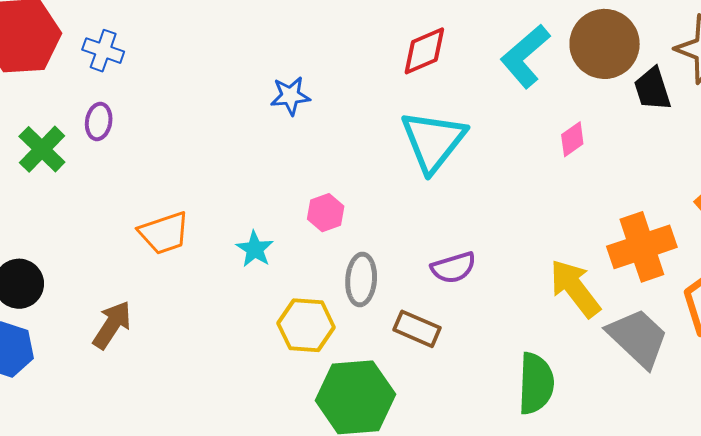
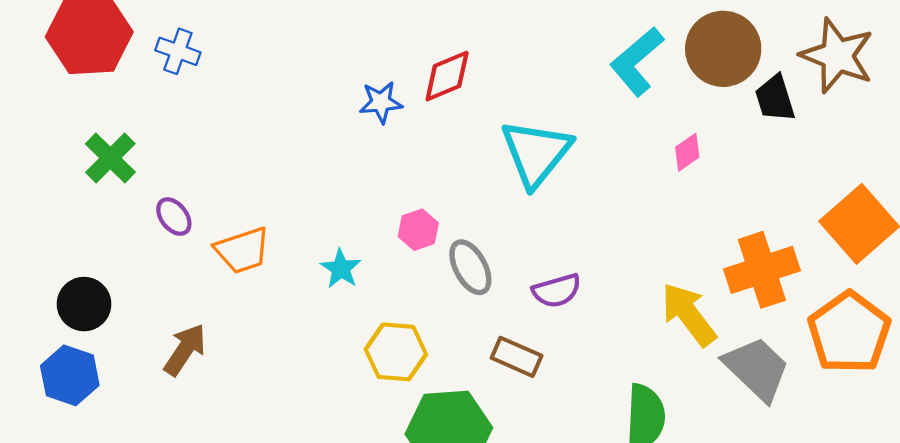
red diamond: (424, 51) -> (447, 76), moved
purple ellipse: (99, 121) -> (174, 217), moved, turned -48
gray ellipse: (361, 279) -> (470, 267), moved, turned -33

